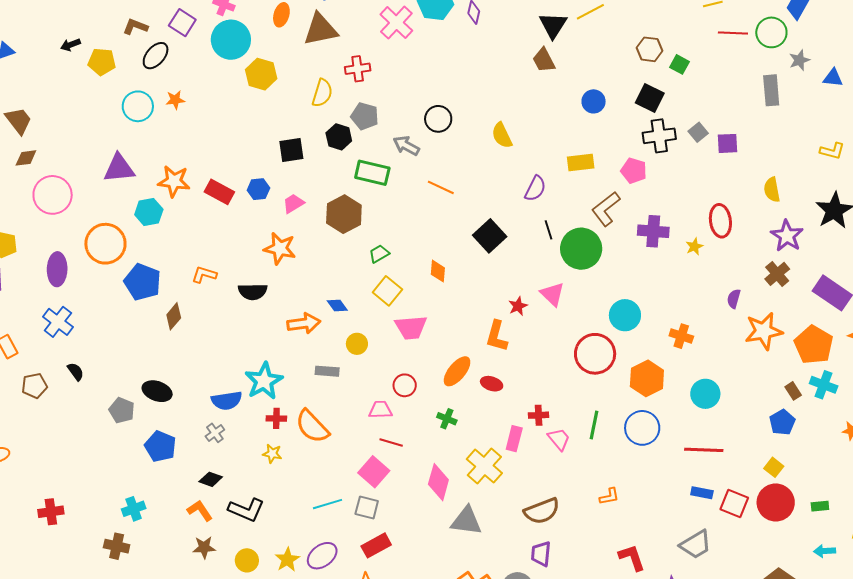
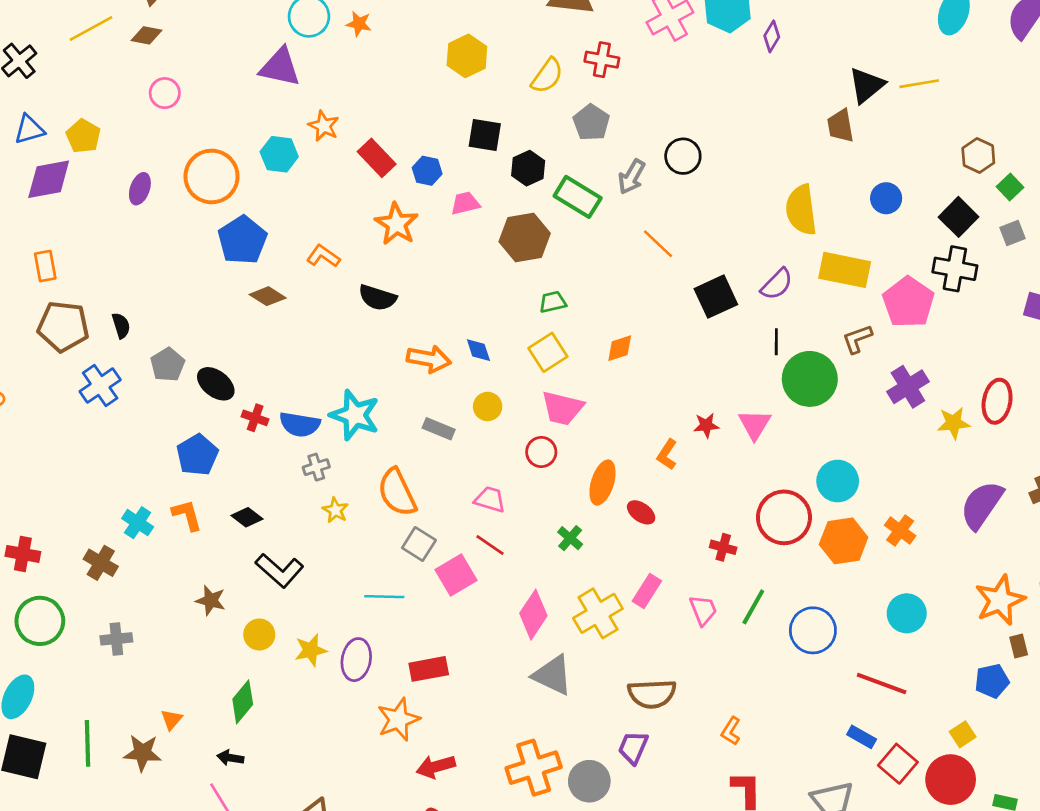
yellow hexagon: (261, 74) -> (467, 56), moved
gray square: (698, 132) -> (1013, 233), moved
yellow semicircle: (502, 135) -> (801, 210), moved, size x1.4
black hexagon: (339, 137) -> (528, 168), moved
gray arrow: (406, 146) -> (632, 177), turned -108
yellow rectangle: (581, 162) -> (845, 270), size x1.4
purple triangle: (119, 168) -> (280, 67), moved
pink pentagon: (634, 171) -> (908, 302), size x1.5
orange star: (174, 181) -> (324, 126), size x0.7
pink circle: (53, 195) -> (165, 93), size x0.6
brown L-shape: (606, 209) -> (857, 339), size x0.7
purple cross: (653, 231) -> (908, 387), turned 36
black square: (490, 236) -> (716, 297), moved
yellow star: (694, 247) -> (954, 423), size x1.4
orange star: (280, 248) -> (396, 224), moved
purple ellipse: (57, 269) -> (140, 189), size x0.7
orange diamond: (438, 271) -> (620, 348), turned 50
purple semicircle: (734, 299) -> (982, 505), size x2.0
brown diamond: (174, 316) -> (268, 296), turned 64
blue cross: (58, 322) -> (100, 386), moved
orange star: (764, 331) -> (1000, 600), moved, turned -30
orange L-shape: (497, 336) -> (667, 454), size x0.7
orange ellipse: (457, 371) -> (603, 483), turned -40
orange hexagon: (647, 378) -> (844, 541), moved
cyan star: (264, 381) -> (355, 415), turned 30
red circle: (405, 385) -> (541, 452), moved
brown pentagon: (34, 386) -> (63, 326), size x1.5
gray pentagon: (122, 410) -> (168, 365), moved
red cross: (539, 415) -> (723, 547), moved
red cross: (276, 418) -> (255, 418), moved
gray cross: (215, 433) -> (316, 467), moved
orange L-shape: (609, 496) -> (731, 731), moved, turned 115
gray square: (367, 507) -> (419, 544), moved
cyan cross: (134, 509) -> (138, 523), turned 35
orange L-shape: (200, 511) -> (187, 515), moved
red cross: (51, 512) -> (23, 554), moved
purple ellipse: (322, 556) -> (356, 660), turned -60

